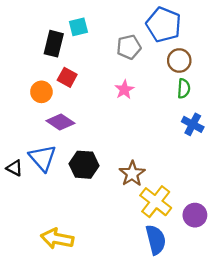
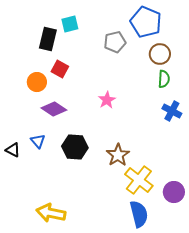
pink star: (124, 90) -> (107, 100), moved
blue triangle: (43, 158) -> (38, 141), size x0.6

